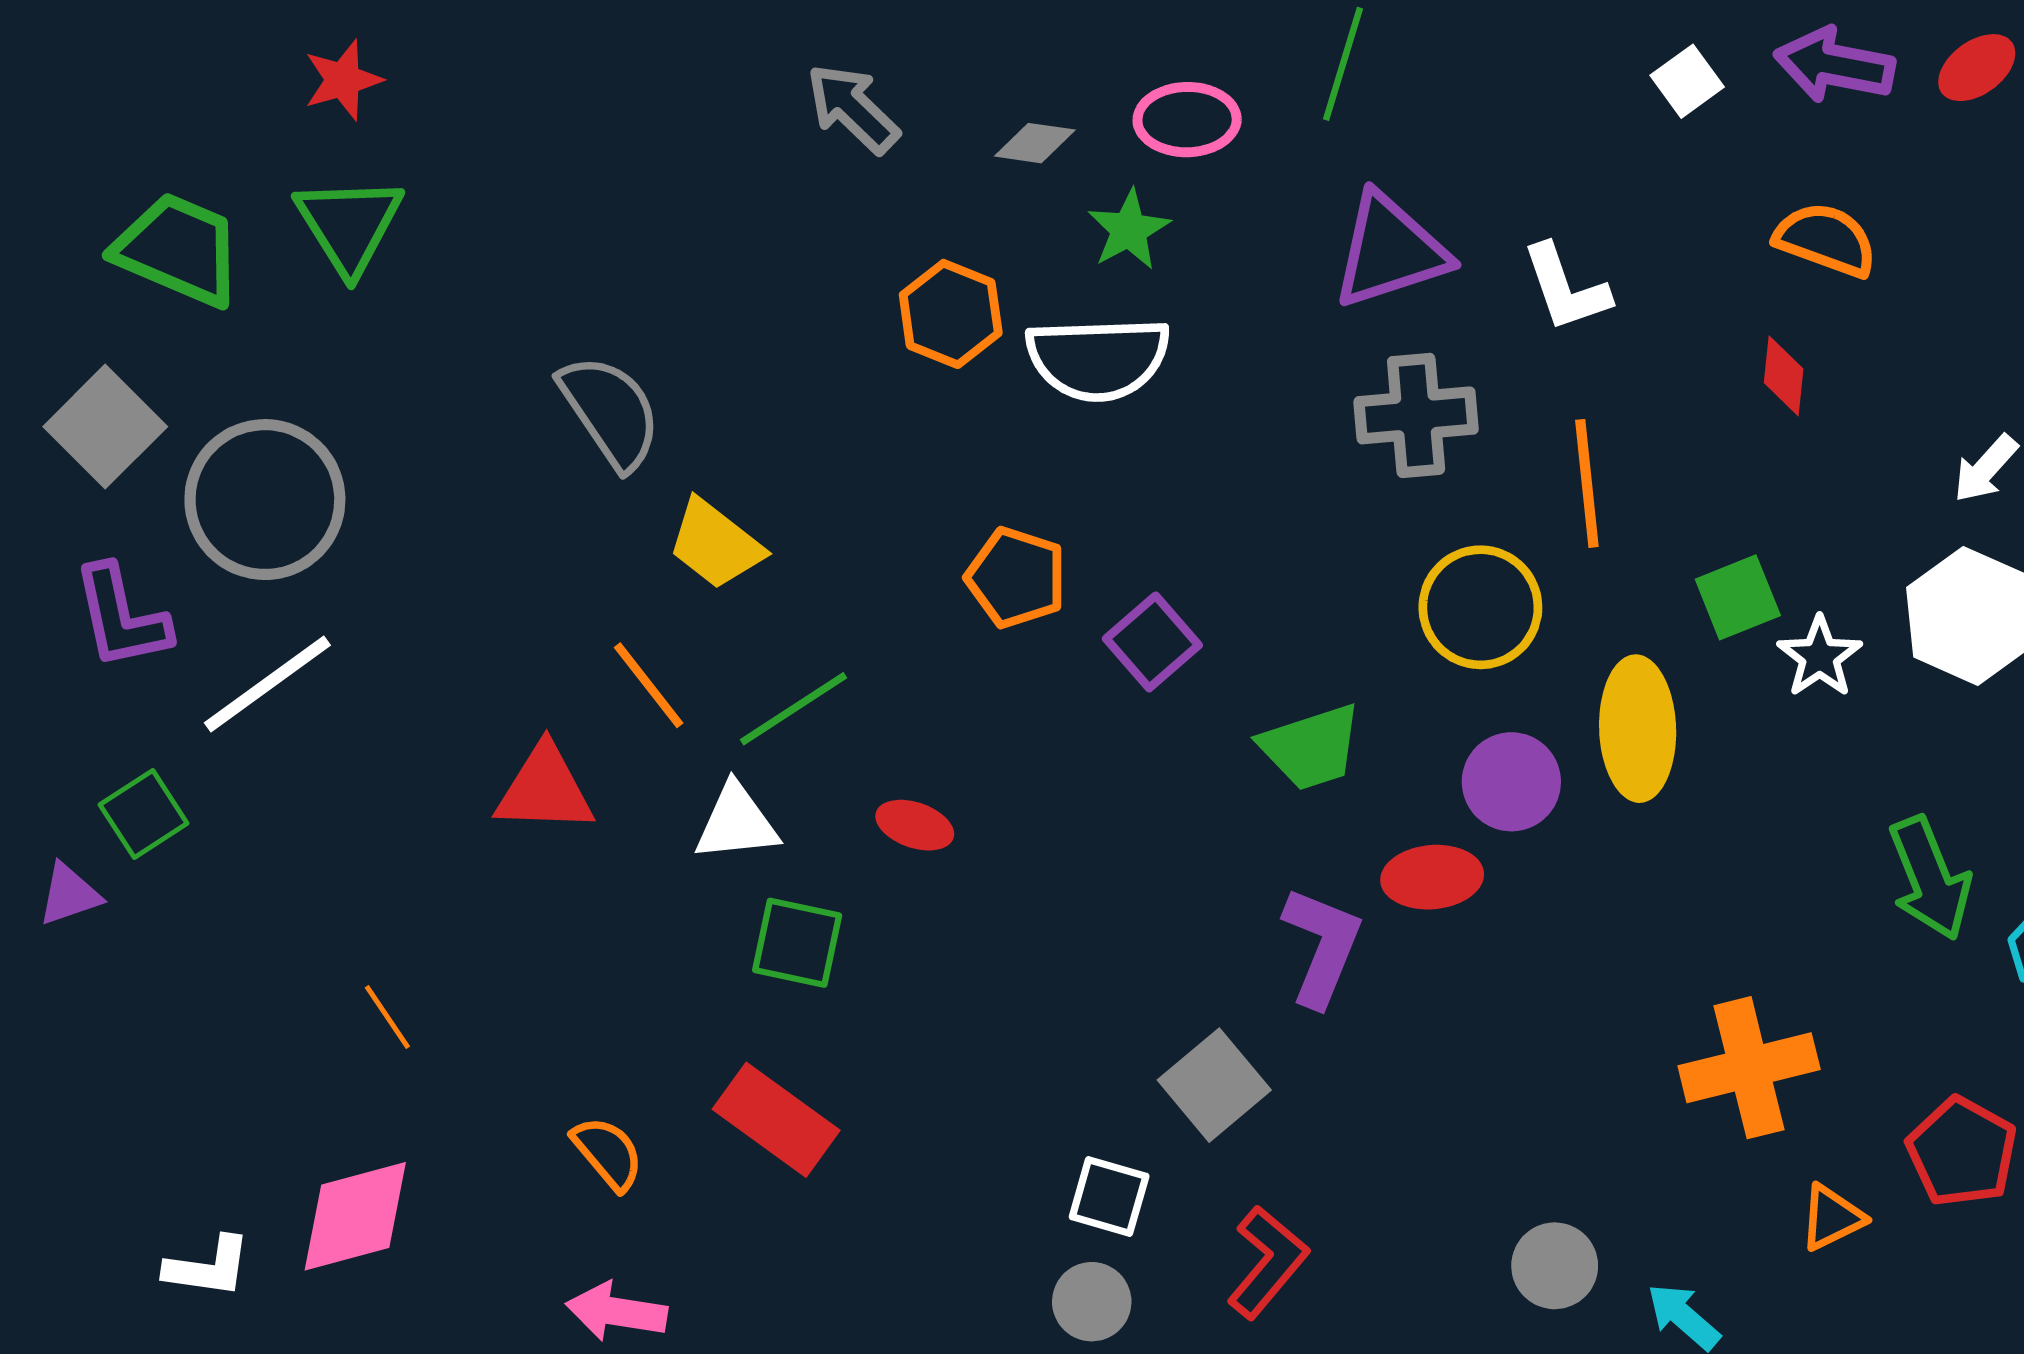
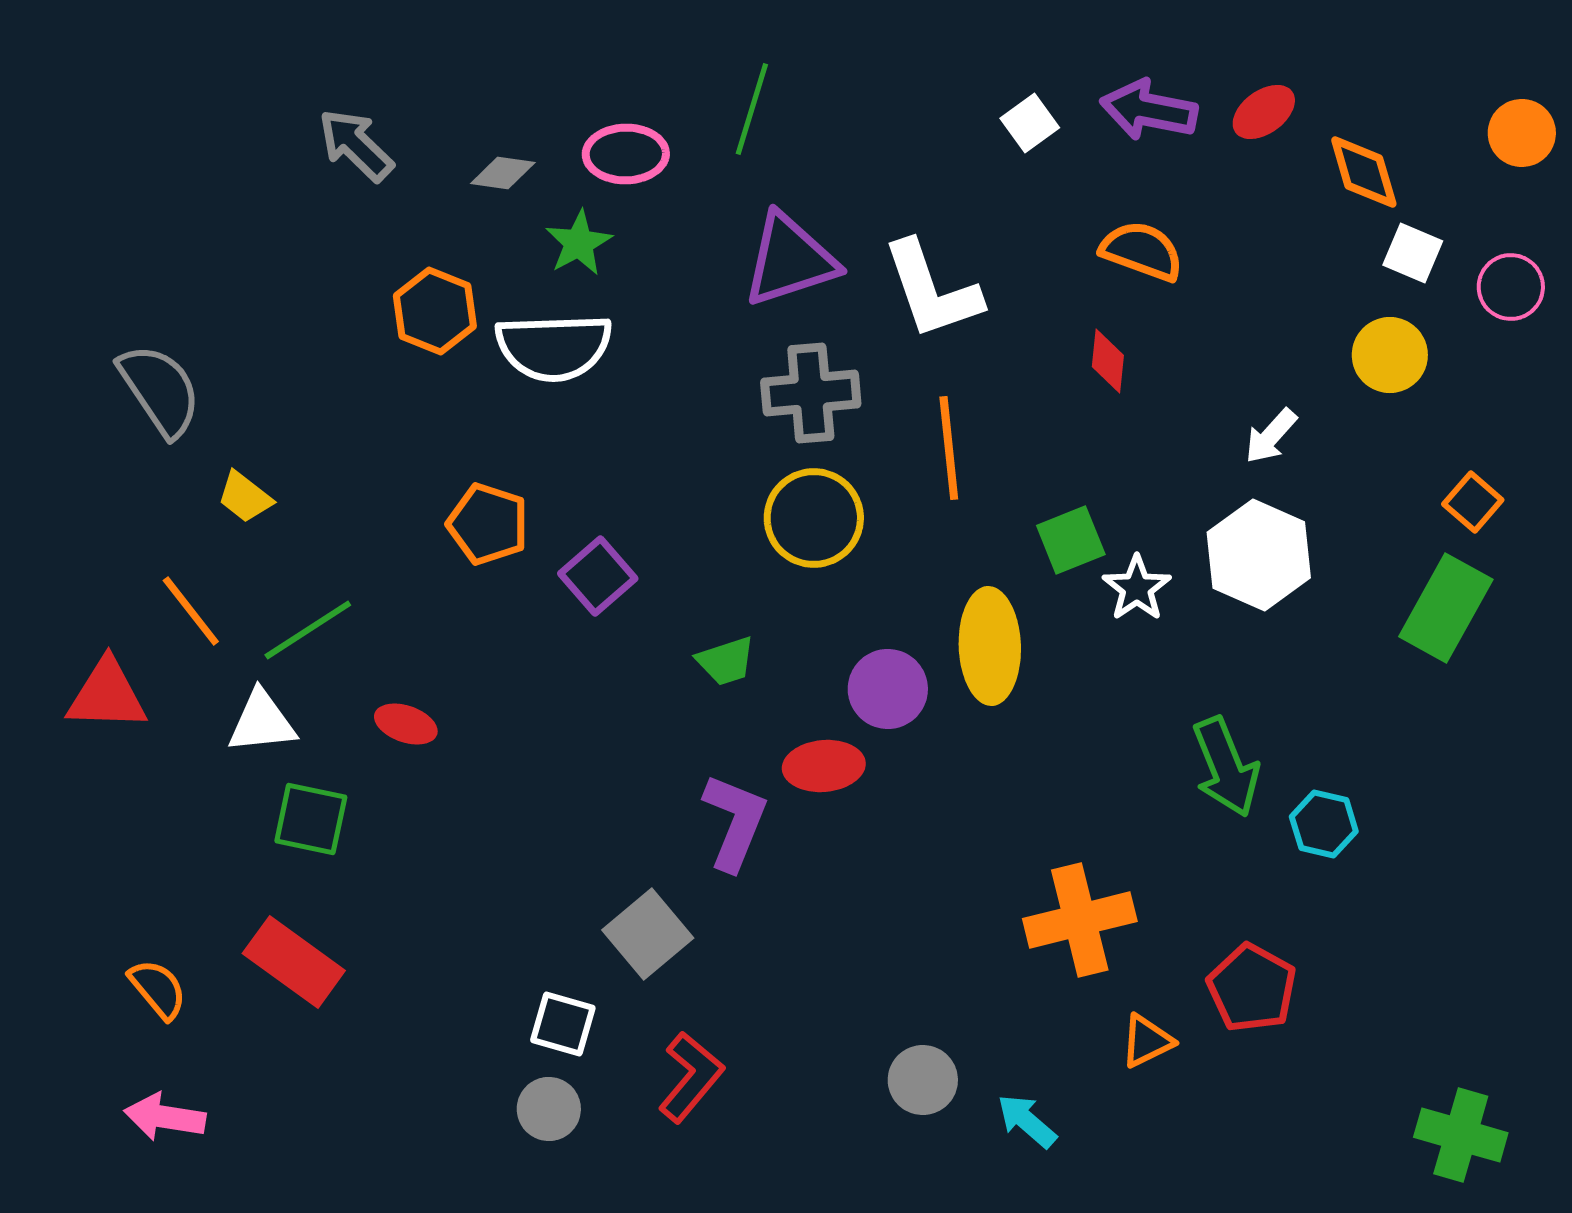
white L-shape: (1566, 288) -> (932, 290), size x1.4
yellow trapezoid: (715, 544) -> (245, 497), size x0.7
yellow circle: (1480, 607) -> (814, 518), moved
green trapezoid: (1311, 747) -> (726, 661), size x0.7

